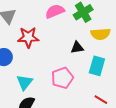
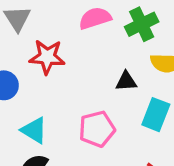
cyan triangle: (25, 82) -> (34, 130), turned -42

